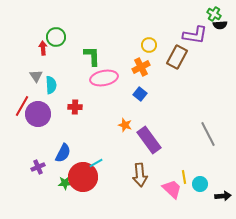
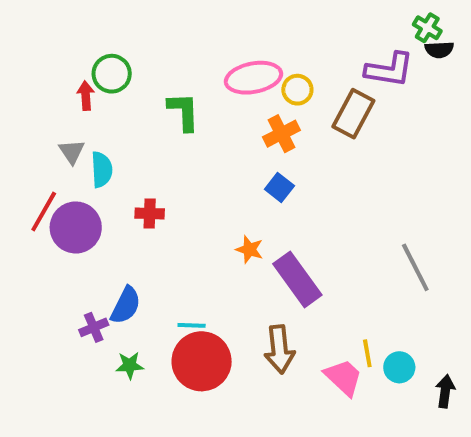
pink ellipse: (104, 78) -> (253, 78), moved
cyan line: (96, 163) -> (192, 325), turned 32
purple cross: (38, 167) -> (94, 327), moved
red circle: (83, 177) -> (202, 361), moved
black arrow: (223, 196) -> (445, 391), turned -77

